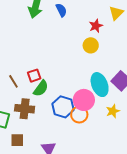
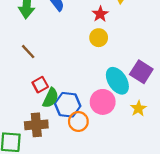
brown line: (13, 81) -> (28, 52), moved
blue hexagon: (63, 107) -> (68, 105), moved
orange circle: (79, 115) -> (78, 121), moved

